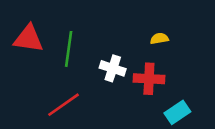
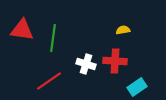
white cross: (113, 68) -> (86, 64), moved

